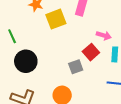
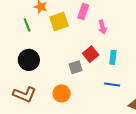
pink arrow: (104, 35) -> (102, 27), moved, turned 56
green line: (12, 36) -> (27, 25), moved

